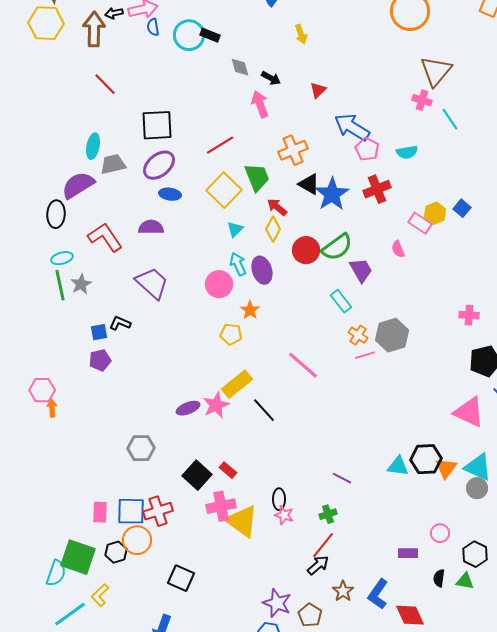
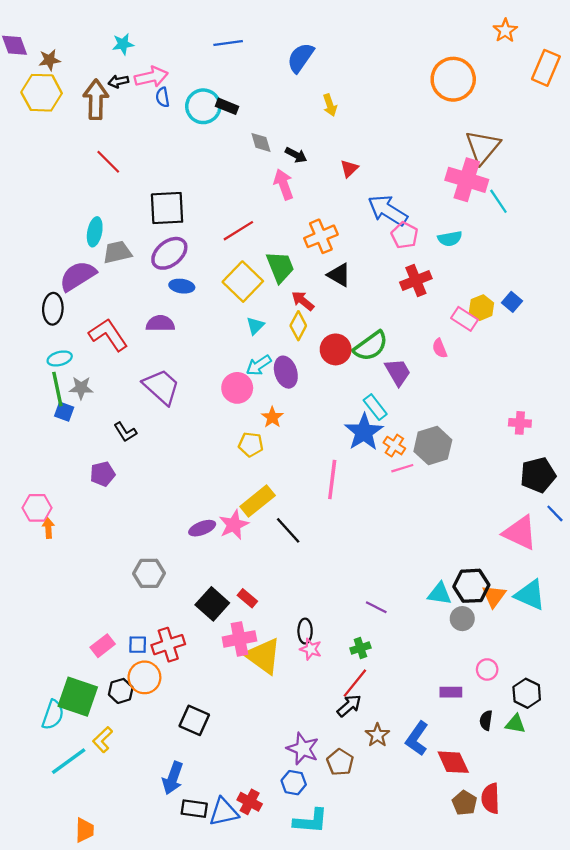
pink cross: (422, 100) -> (467, 180), size x1.8
blue star: (332, 194) -> (364, 432), moved
cyan arrow: (238, 264) -> (259, 365), turned -100
gray star: (81, 284) -> (81, 388), turned 30
black L-shape: (120, 323) -> (125, 432), turned -145
blue square: (99, 332) -> (64, 412), moved, turned 30
pink line: (303, 365) -> (332, 479), turned 56
gray circle: (477, 488) -> (462, 619), moved
blue square: (131, 511) -> (138, 645), size x0.6
pink rectangle: (100, 512) -> (103, 646), turned 50

